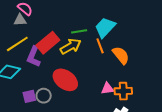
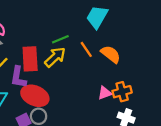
cyan trapezoid: (105, 27) -> (97, 17), moved
red rectangle: (48, 43) -> (30, 59), turned -40
red ellipse: (65, 80) -> (35, 96), moved

